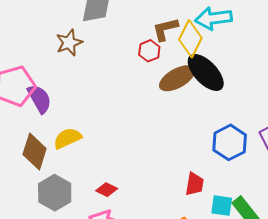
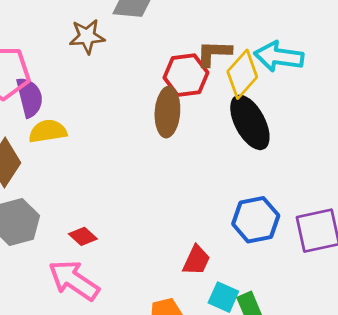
red hexagon: (149, 51) -> (186, 75), size x1.5
brown ellipse: (177, 78) -> (167, 112), moved, turned -72
yellow semicircle: (67, 138) -> (48, 131), moved

